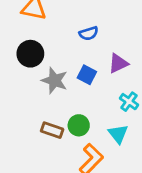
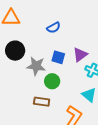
purple triangle: (118, 63) -> (80, 55), moved
green circle: (79, 125) -> (52, 81), moved

